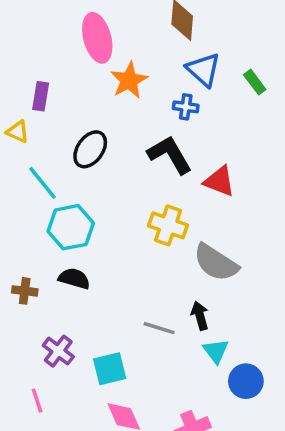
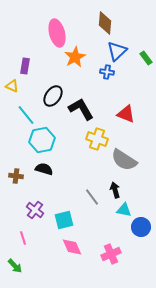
blue triangle: (203, 70) -> (117, 51), turned 35
black L-shape: (170, 155) -> (81, 109), moved
gray line: (159, 328) -> (92, 197), turned 36
cyan triangle: (216, 351) -> (124, 210), turned -42

